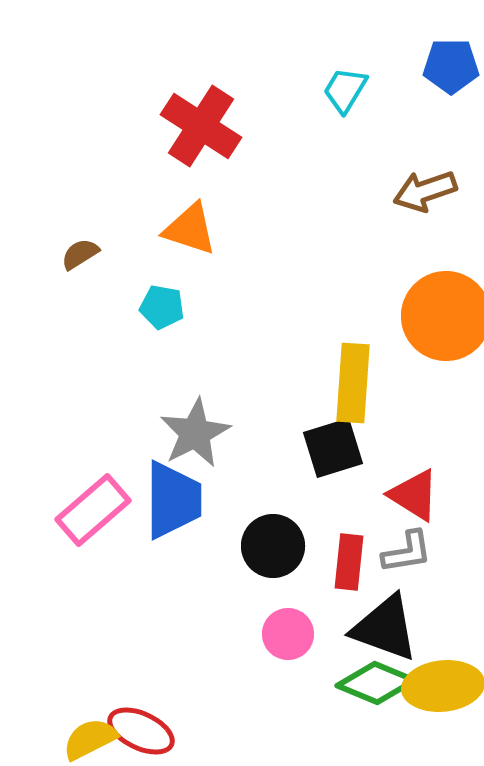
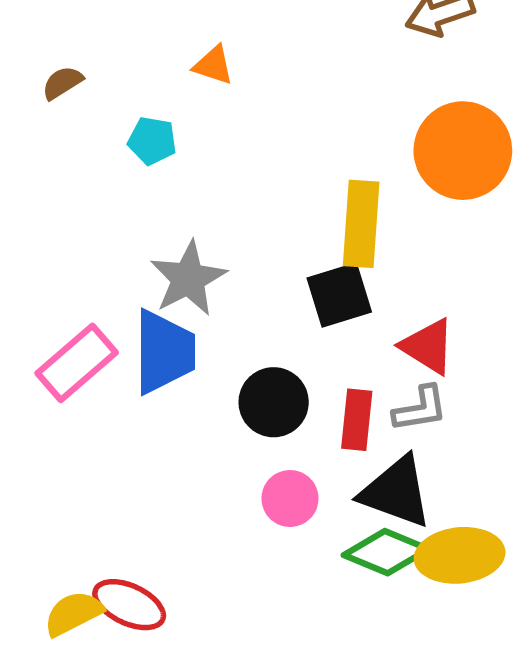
orange triangle: (190, 229) -> (213, 65), moved, size x0.7

